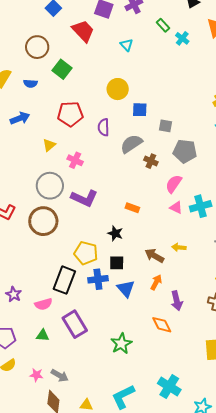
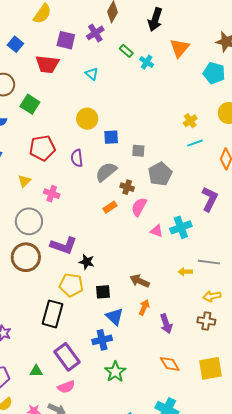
red trapezoid: (83, 31) -> (47, 64), turned 145
gray pentagon: (185, 151) -> (160, 174), turned -30
pink semicircle: (174, 184) -> (139, 207), moved
purple L-shape: (84, 198) -> (64, 245), moved
orange rectangle: (132, 208) -> (110, 207), moved, turned -48
black star: (115, 233) -> (87, 262), moved
yellow arrow: (179, 247) -> (185, 272), moved
blue cross: (98, 279) -> (102, 340), moved
pink semicircle: (43, 304) -> (66, 387), moved
orange diamond: (162, 325) -> (170, 364), moved

